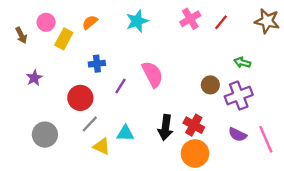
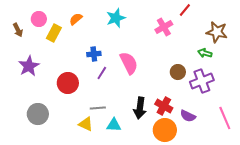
pink cross: (190, 19) -> (164, 27), moved
brown star: (267, 21) -> (217, 32), moved
red line: (221, 22) -> (185, 10), moved
blue cross: (97, 64) -> (94, 54), moved
purple star: (34, 78) -> (29, 66), size x1.5
gray line: (90, 124) -> (98, 108), moved, turned 42
cyan triangle: (125, 133) -> (114, 125), moved
purple semicircle: (238, 135) -> (188, 116), moved

